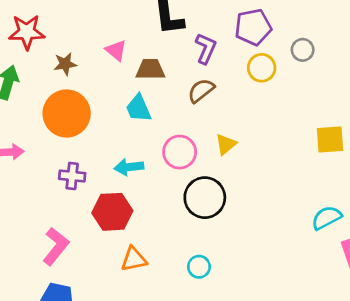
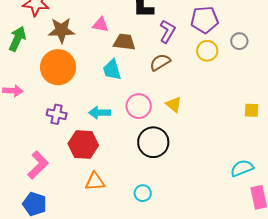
pink triangle: (116, 50) -> (100, 25), turned -36
brown star: (65, 64) -> (61, 30), size x1.5
yellow square: (330, 139) -> (252, 110), size x0.7
yellow triangle: (226, 144) -> (174, 104), turned -48

